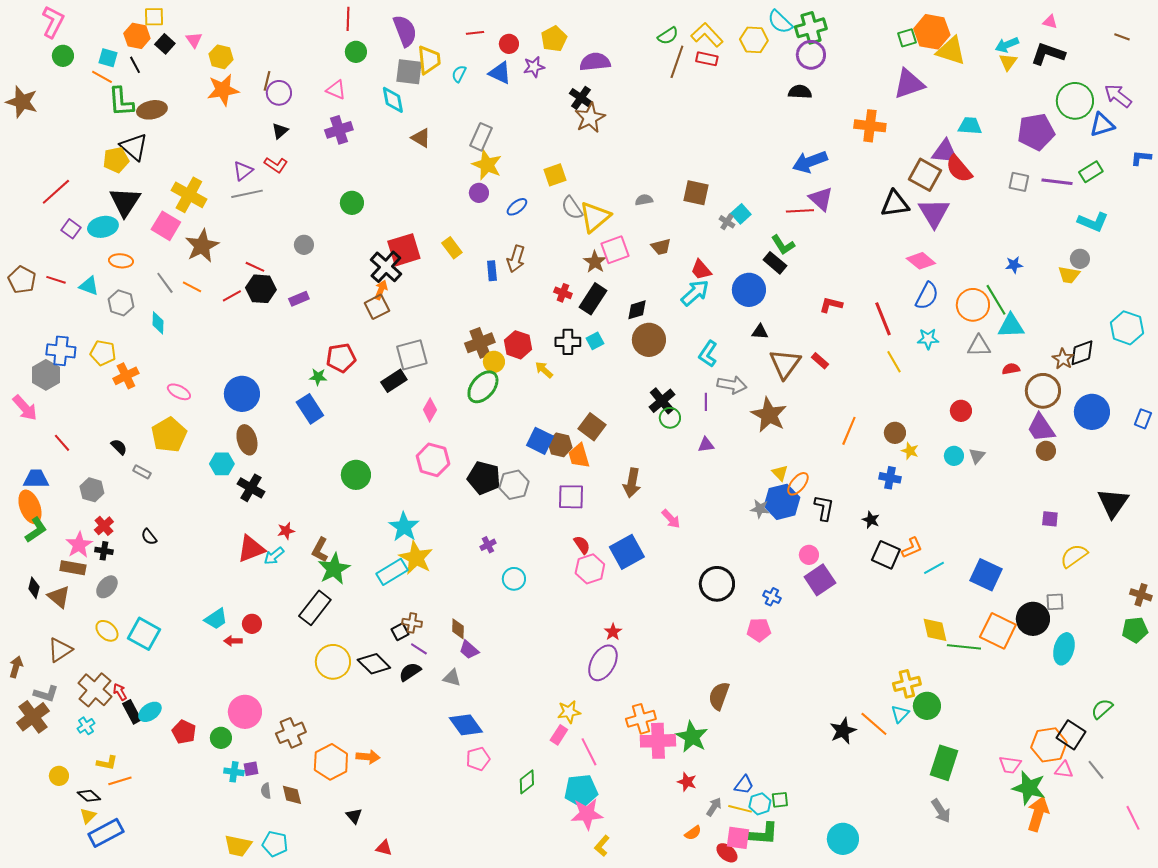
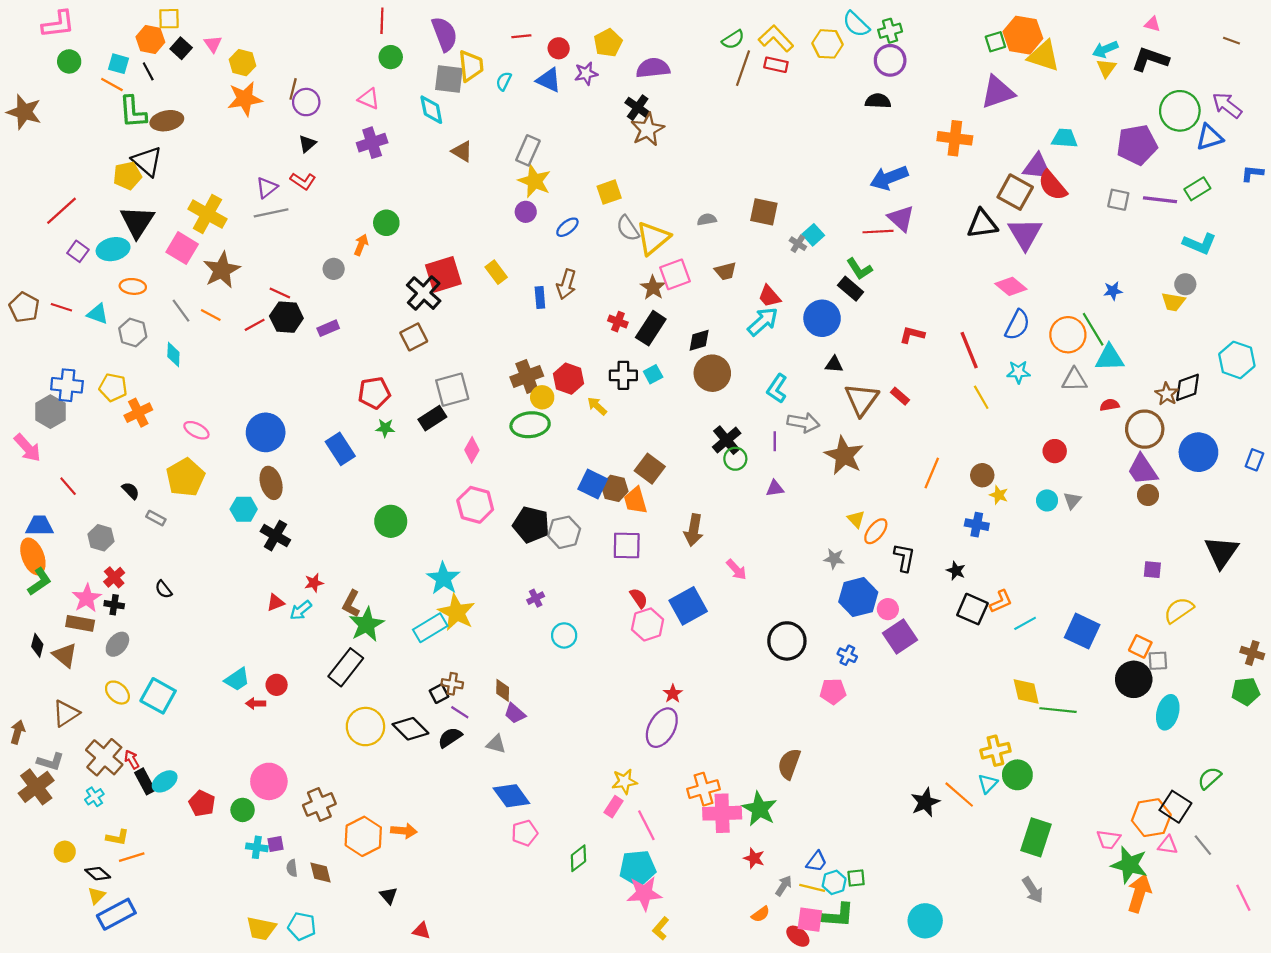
pink L-shape: (53, 22) -> (58, 24), turned 56
green cross: (811, 28) -> (890, 31), size x0.7
orange arrow: (381, 290) -> (361, 245), moved
green star: (318, 377) -> (385, 428), moved
green ellipse: (483, 387) -> (530, 425), turned 44
blue hexagon: (782, 502) -> (858, 597), moved
red triangle: (251, 549) -> (275, 603), size x0.6
orange square: (998, 631) -> (1140, 646), moved, size x0.6

